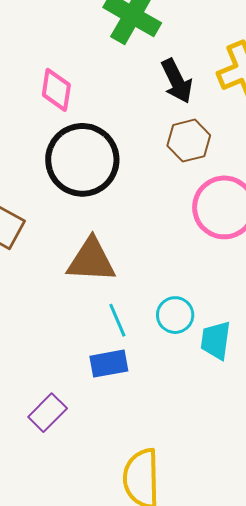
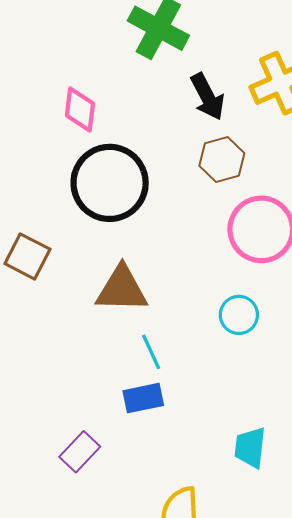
cyan circle: (175, 315) -> (239, 315), moved
cyan trapezoid: (216, 340) -> (250, 448), moved

